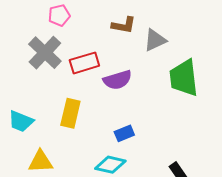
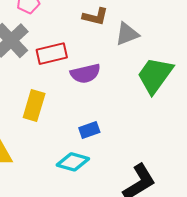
green trapezoid: (184, 78) -> (155, 75), turned 39

